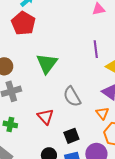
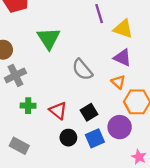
red triangle: (46, 117) -> (58, 111), moved
green cross: (10, 124) -> (28, 106), moved

